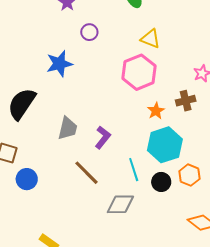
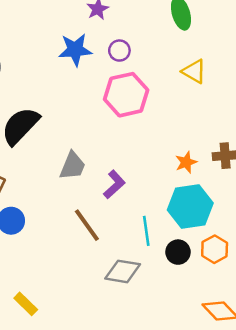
blue star: (59, 64) -> (75, 50), moved
pink hexagon: (139, 72) -> (126, 95), moved

